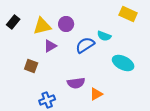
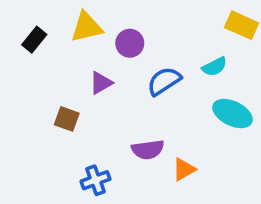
yellow triangle: (42, 26) -> (87, 27), moved
cyan semicircle: (104, 36) -> (214, 67), moved, turned -48

